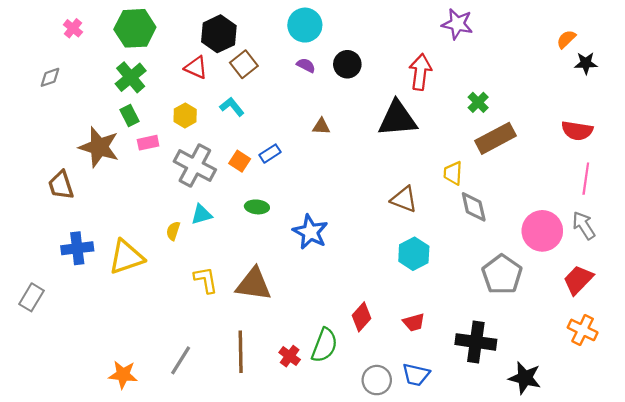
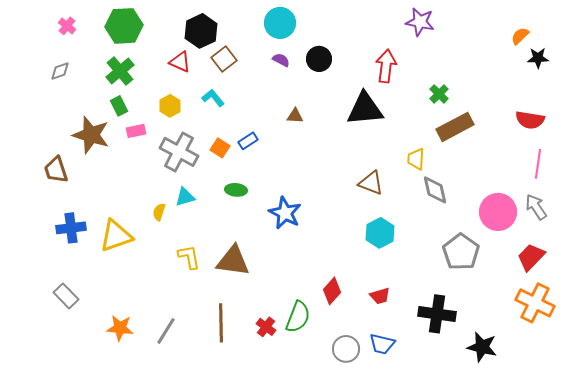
gray diamond: (50, 77) -> (60, 71), moved
gray rectangle: (32, 297) -> (66, 296), moved, turned -75
orange cross: (583, 330) -> (535, 303), size x1.4
orange star: (123, 375) -> (120, 328), moved

